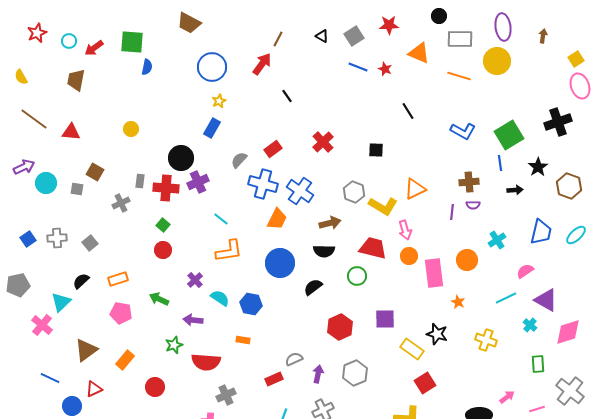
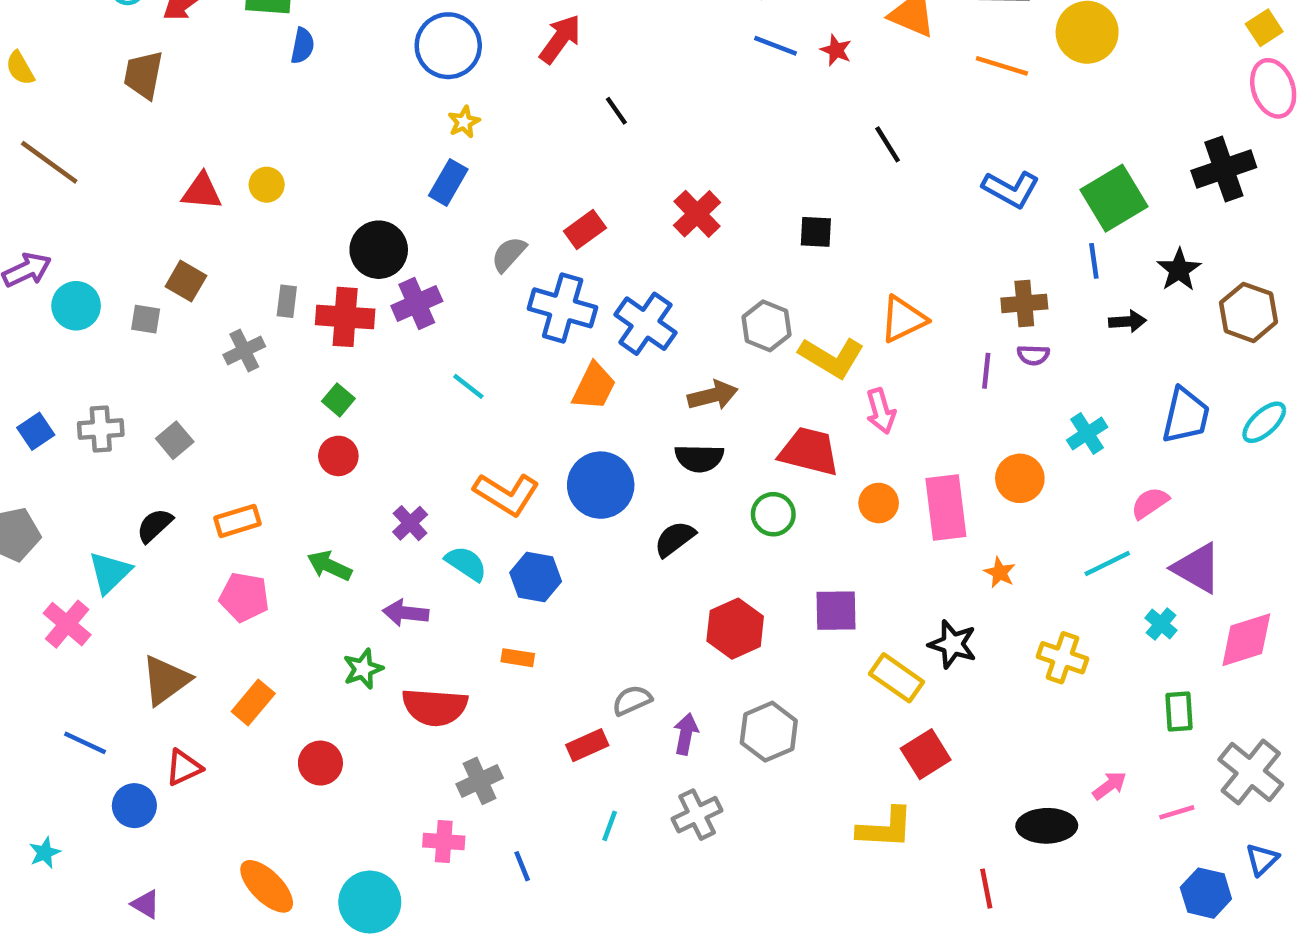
red triangle: (71, 132) -> (202, 191), moved
orange L-shape: (229, 251) -> (507, 494), moved, turned 40
orange circle: (409, 256) -> (879, 503), moved

